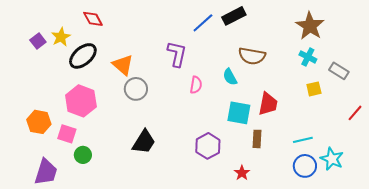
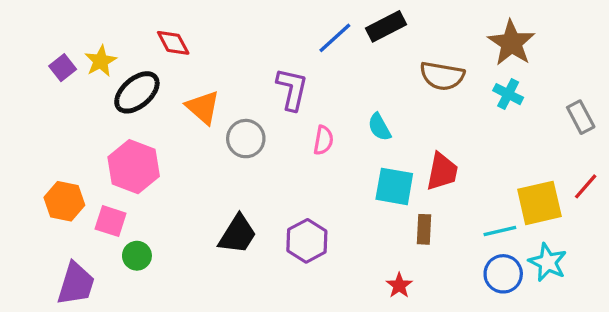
red diamond: (93, 19) -> (173, 43), moved
brown semicircle: (252, 56) -> (442, 76), moved
gray rectangle: (339, 71) -> (581, 117), moved, turned 30
gray circle: (136, 89) -> (246, 139), moved
yellow square: (314, 89) -> (539, 203), moved, size x1.8
purple hexagon: (208, 146) -> (307, 241), moved

